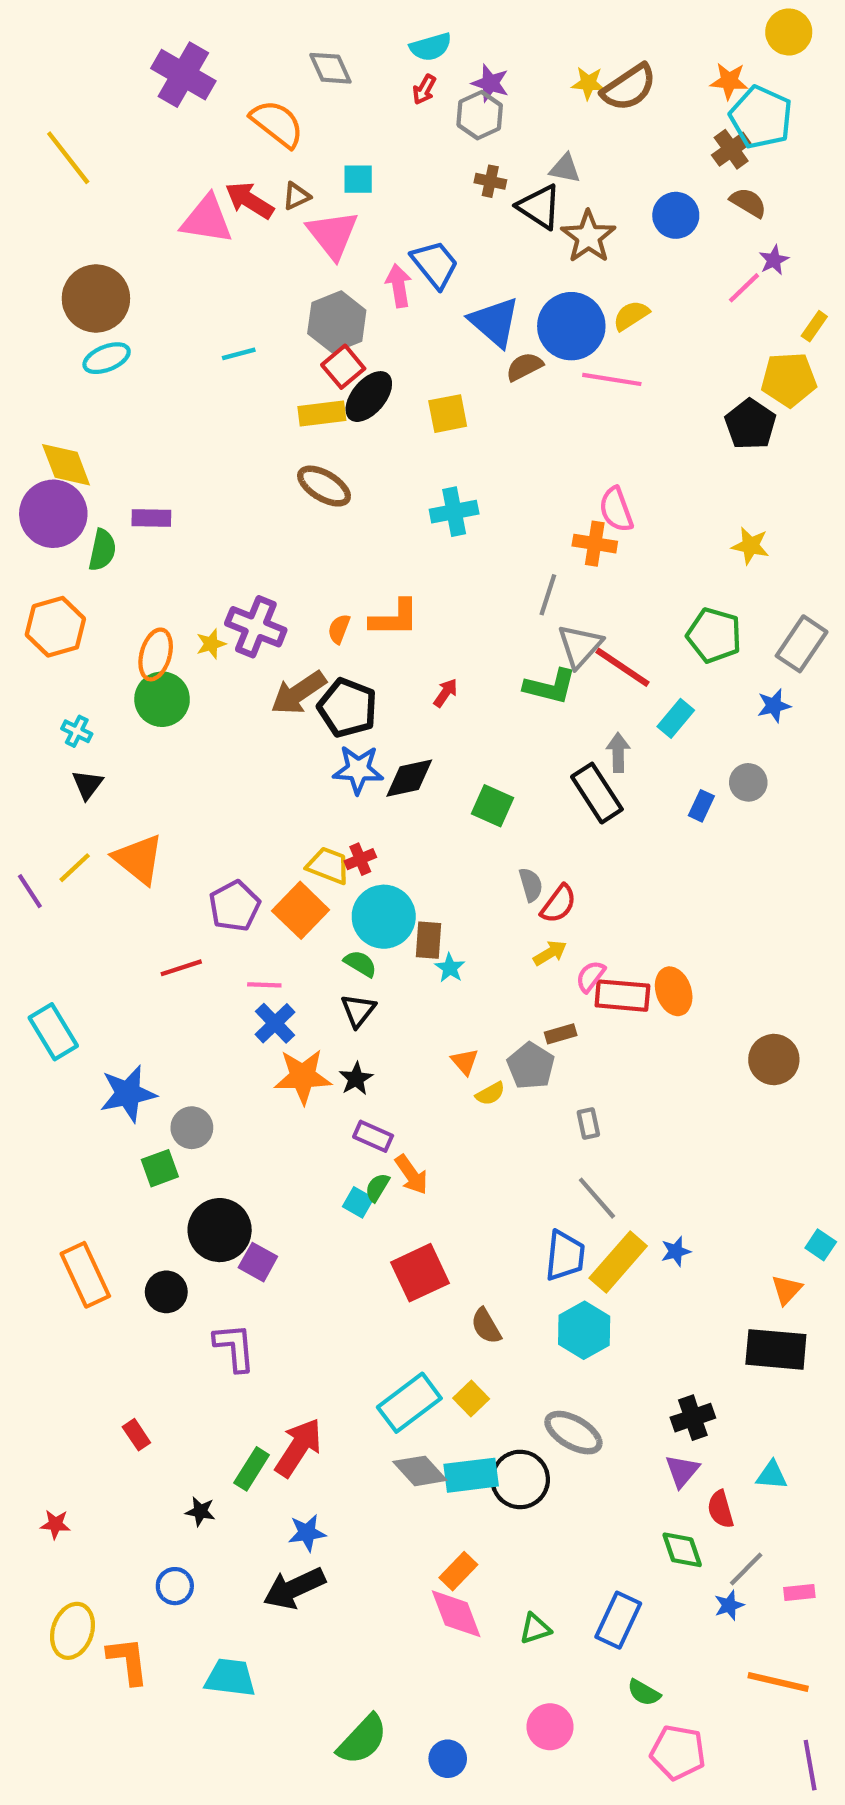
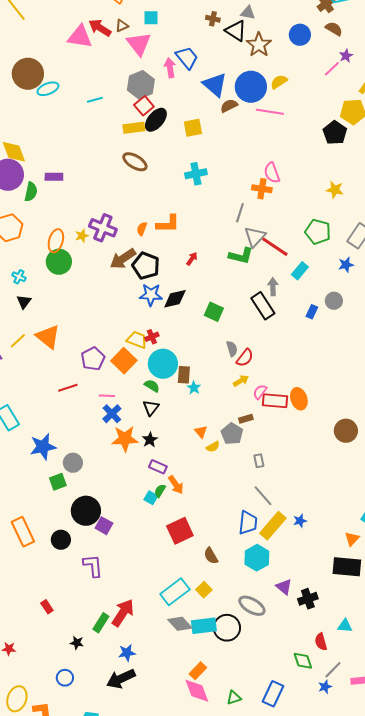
cyan ellipse: (107, 358) -> (48, 89), moved
purple triangle: (682, 1471) -> (284, 587), moved, turned -30

